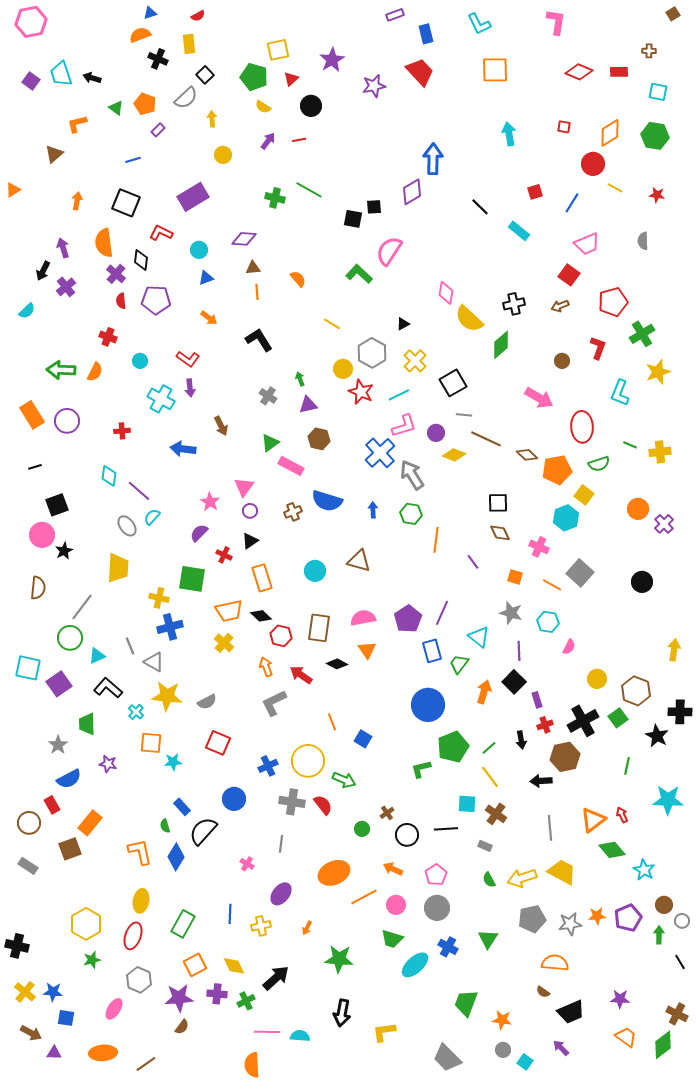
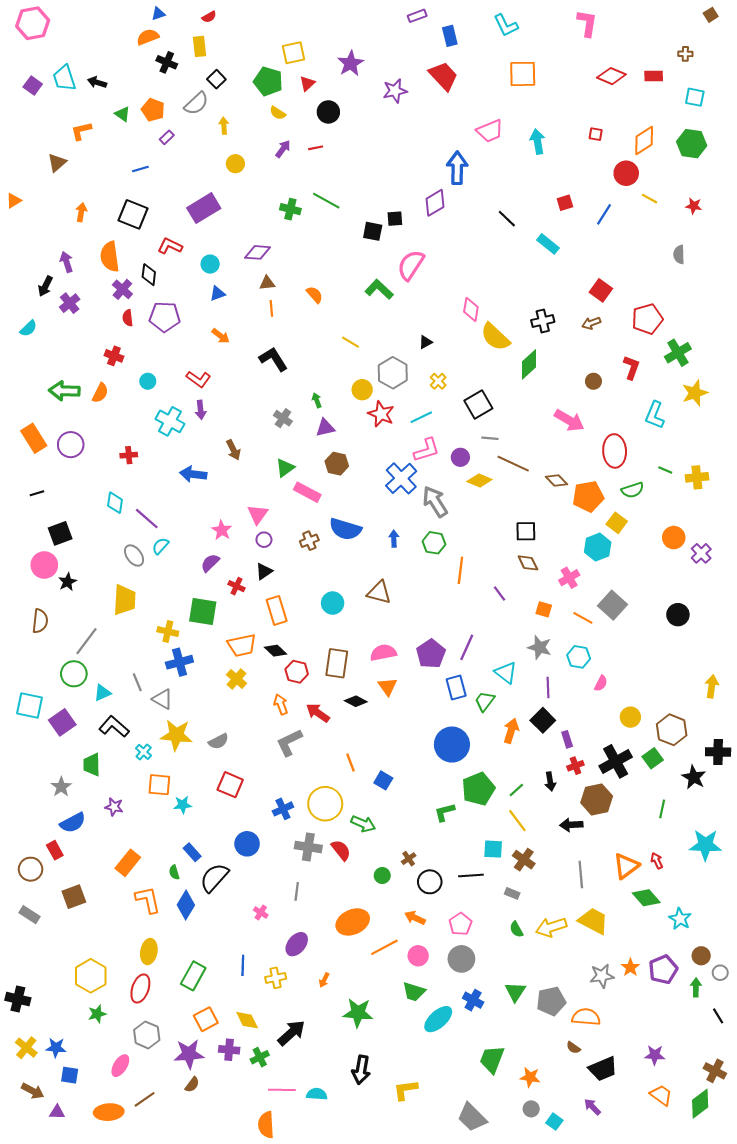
pink trapezoid: (587, 244) -> (490, 131), moved
yellow cross: (415, 361) -> (438, 381), size x0.7
pink cross: (539, 547) -> (569, 578), turned 36
orange rectangle: (90, 823) -> (128, 863), moved
orange star: (597, 916) -> (630, 967), turned -30
gray pentagon: (532, 919) -> (551, 1001), moved
brown line: (146, 1064) -> (145, 1099), moved

